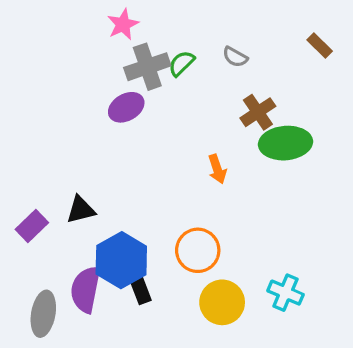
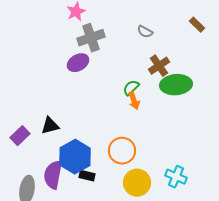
green semicircle: (181, 63) -> (131, 88), moved
black rectangle: (141, 291) -> (87, 176), turned -56

